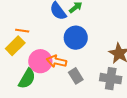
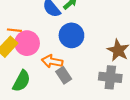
pink circle: (40, 61) -> (27, 43), moved
gray rectangle: (76, 76) -> (64, 75), moved

